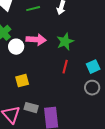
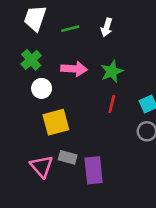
white circle: (16, 47) -> (42, 88), moved
yellow square: (22, 81) -> (56, 122), size x1.5

